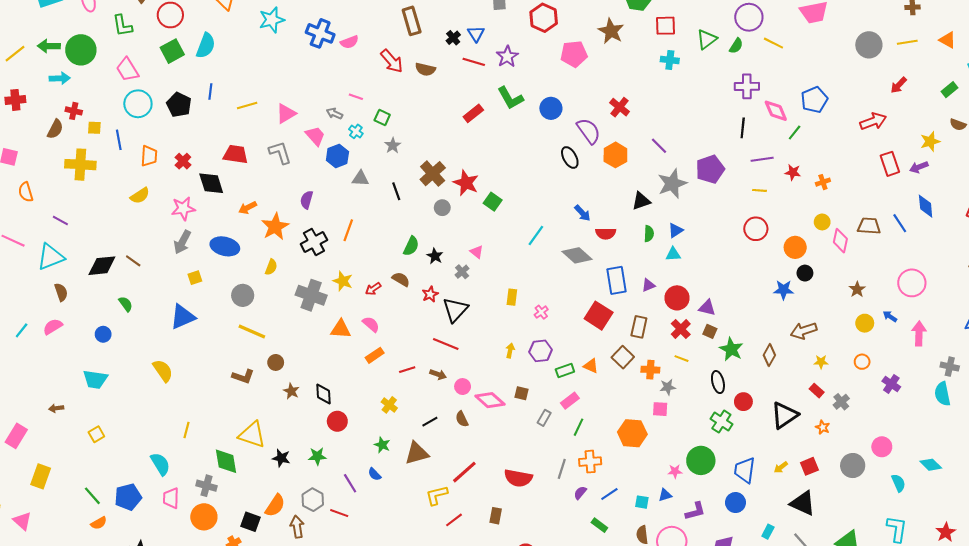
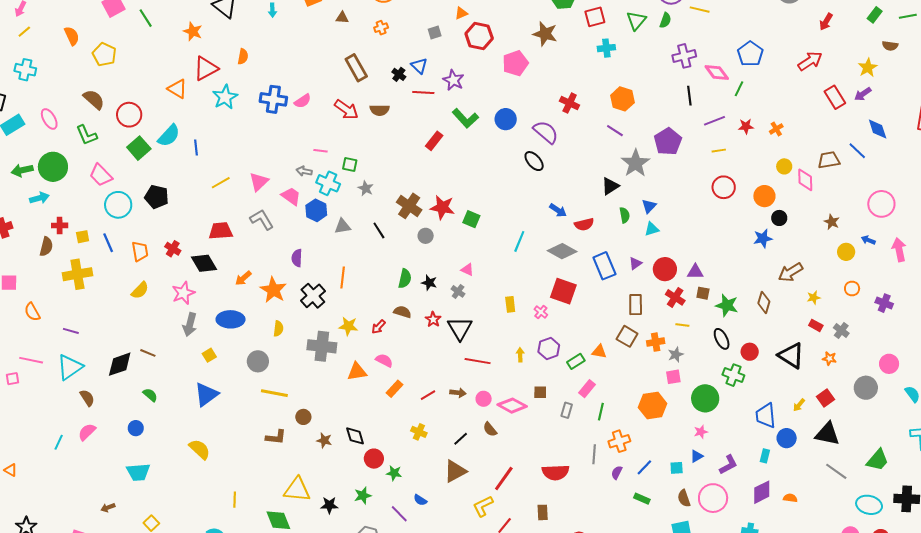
cyan semicircle: (206, 46) -> (169, 136), turned 35
blue line: (210, 92) -> (196, 148), moved
cyan cross: (356, 131) -> (328, 183), size x1.6
orange hexagon: (615, 155) -> (622, 99), moved
red square: (599, 316) -> (563, 291), moved
red line: (446, 344) -> (478, 361), moved
black triangle: (784, 415) -> (791, 355), turned -40
green star: (382, 445) -> (394, 473), moved
green circle: (701, 460) -> (705, 398), moved
blue circle: (736, 503) -> (787, 438), moved
cyan rectangle: (768, 532) -> (765, 456), moved

